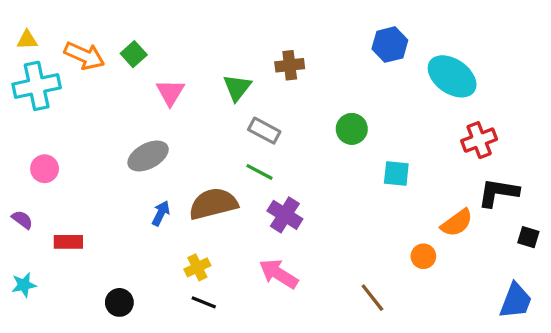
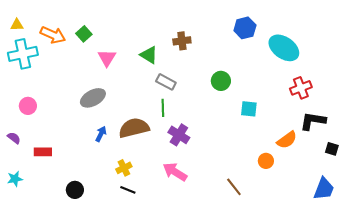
green triangle: (237, 88) -> (149, 55), turned -36
green line: (259, 172) -> (163, 108), turned 60

